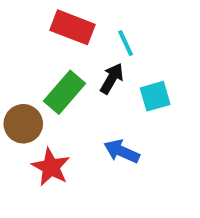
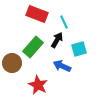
blue arrow: (122, 151) -> (62, 66), moved
red star: (51, 167) -> (38, 85), moved

